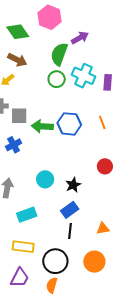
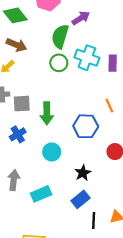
blue hexagon: (69, 124) -> (86, 126), moved
green arrow: (42, 126) -> (47, 113), turned -90
cyan circle: (45, 179) -> (52, 152), moved
cyan rectangle: (27, 215) -> (41, 194), moved
black line: (70, 231) -> (94, 221), moved

